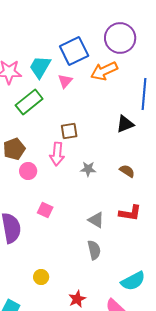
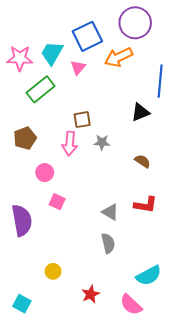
gray star: (88, 169) -> (102, 142), moved
pink circle: (28, 171) -> (45, 173), moved

